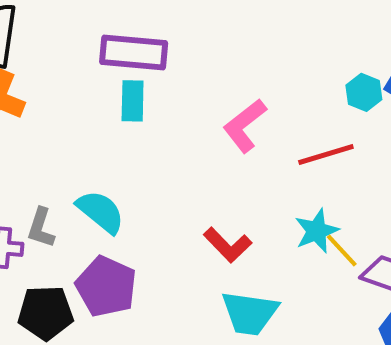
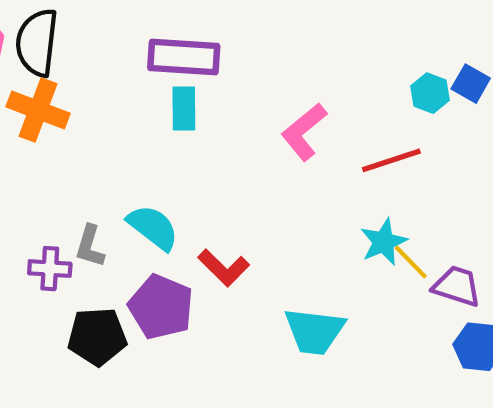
red L-shape: (228, 245) -> (224, 268), moved

